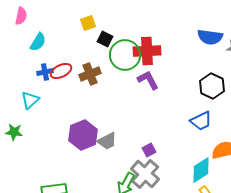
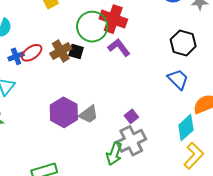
black square: (105, 39) -> (76, 52), moved
red cross: (147, 51) -> (113, 19), turned 32
blue trapezoid: (201, 121) -> (178, 79), turned -100
gray cross: (145, 174) -> (131, 141), turned 32

